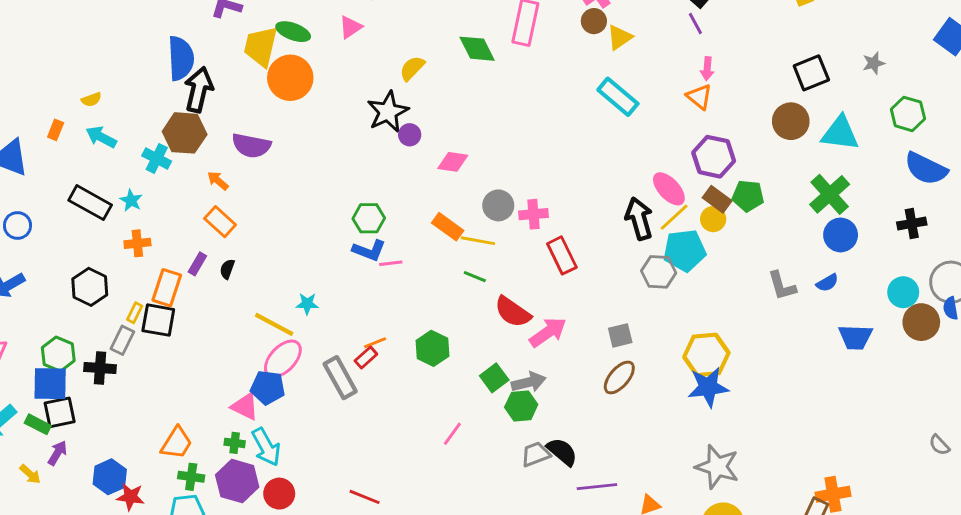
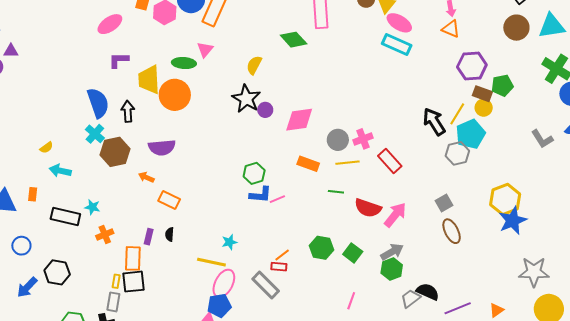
green ellipse: (293, 32) -> (184, 63), moved
black arrow: (199, 90) -> (128, 111), moved, size x0.7
orange rectangle: (56, 130) -> (33, 194), moved
cyan cross: (157, 159) -> (95, 134), moved, turned 30
pink diamond: (453, 162) -> (299, 120), size x1.4
pink ellipse: (669, 189) -> (399, 23), moved
orange rectangle: (220, 222) -> (169, 200), moved
yellow line: (478, 241) -> (348, 163), moved
black hexagon: (90, 287) -> (57, 272), moved
red rectangle: (366, 358) -> (279, 267), turned 63
brown ellipse: (619, 377) -> (452, 231), turned -50
green square: (494, 378) -> (353, 253), moved

